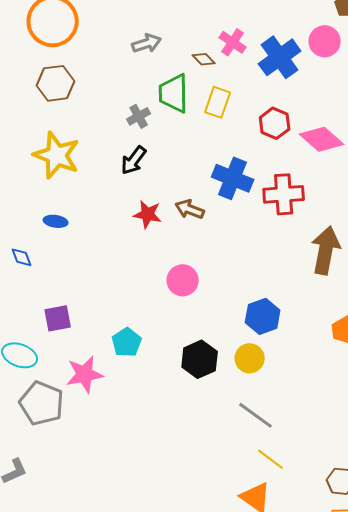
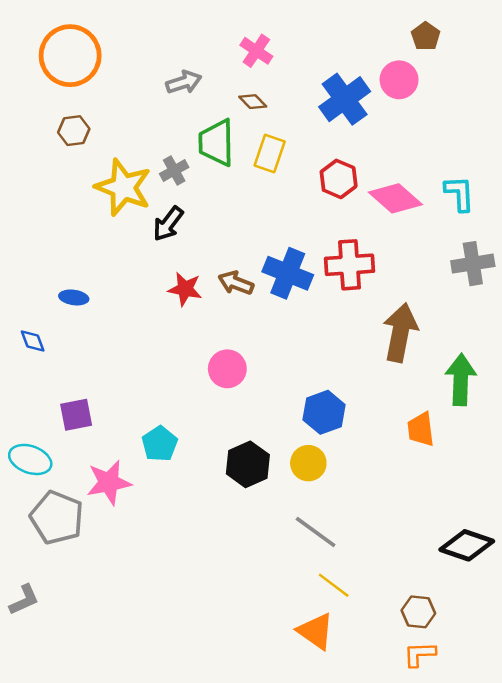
pink cross: (233, 42) -> (256, 51), moved
brown hexagon: (56, 83) -> (74, 131), size x0.7
yellow star: (57, 155) -> (123, 187), moved
blue cross: (233, 178) -> (288, 273), moved

